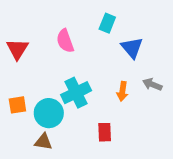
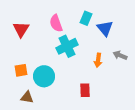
cyan rectangle: (107, 23) -> (86, 18), moved
cyan cross: (76, 93) -> (67, 46), moved
brown triangle: (43, 142) -> (27, 97), moved

